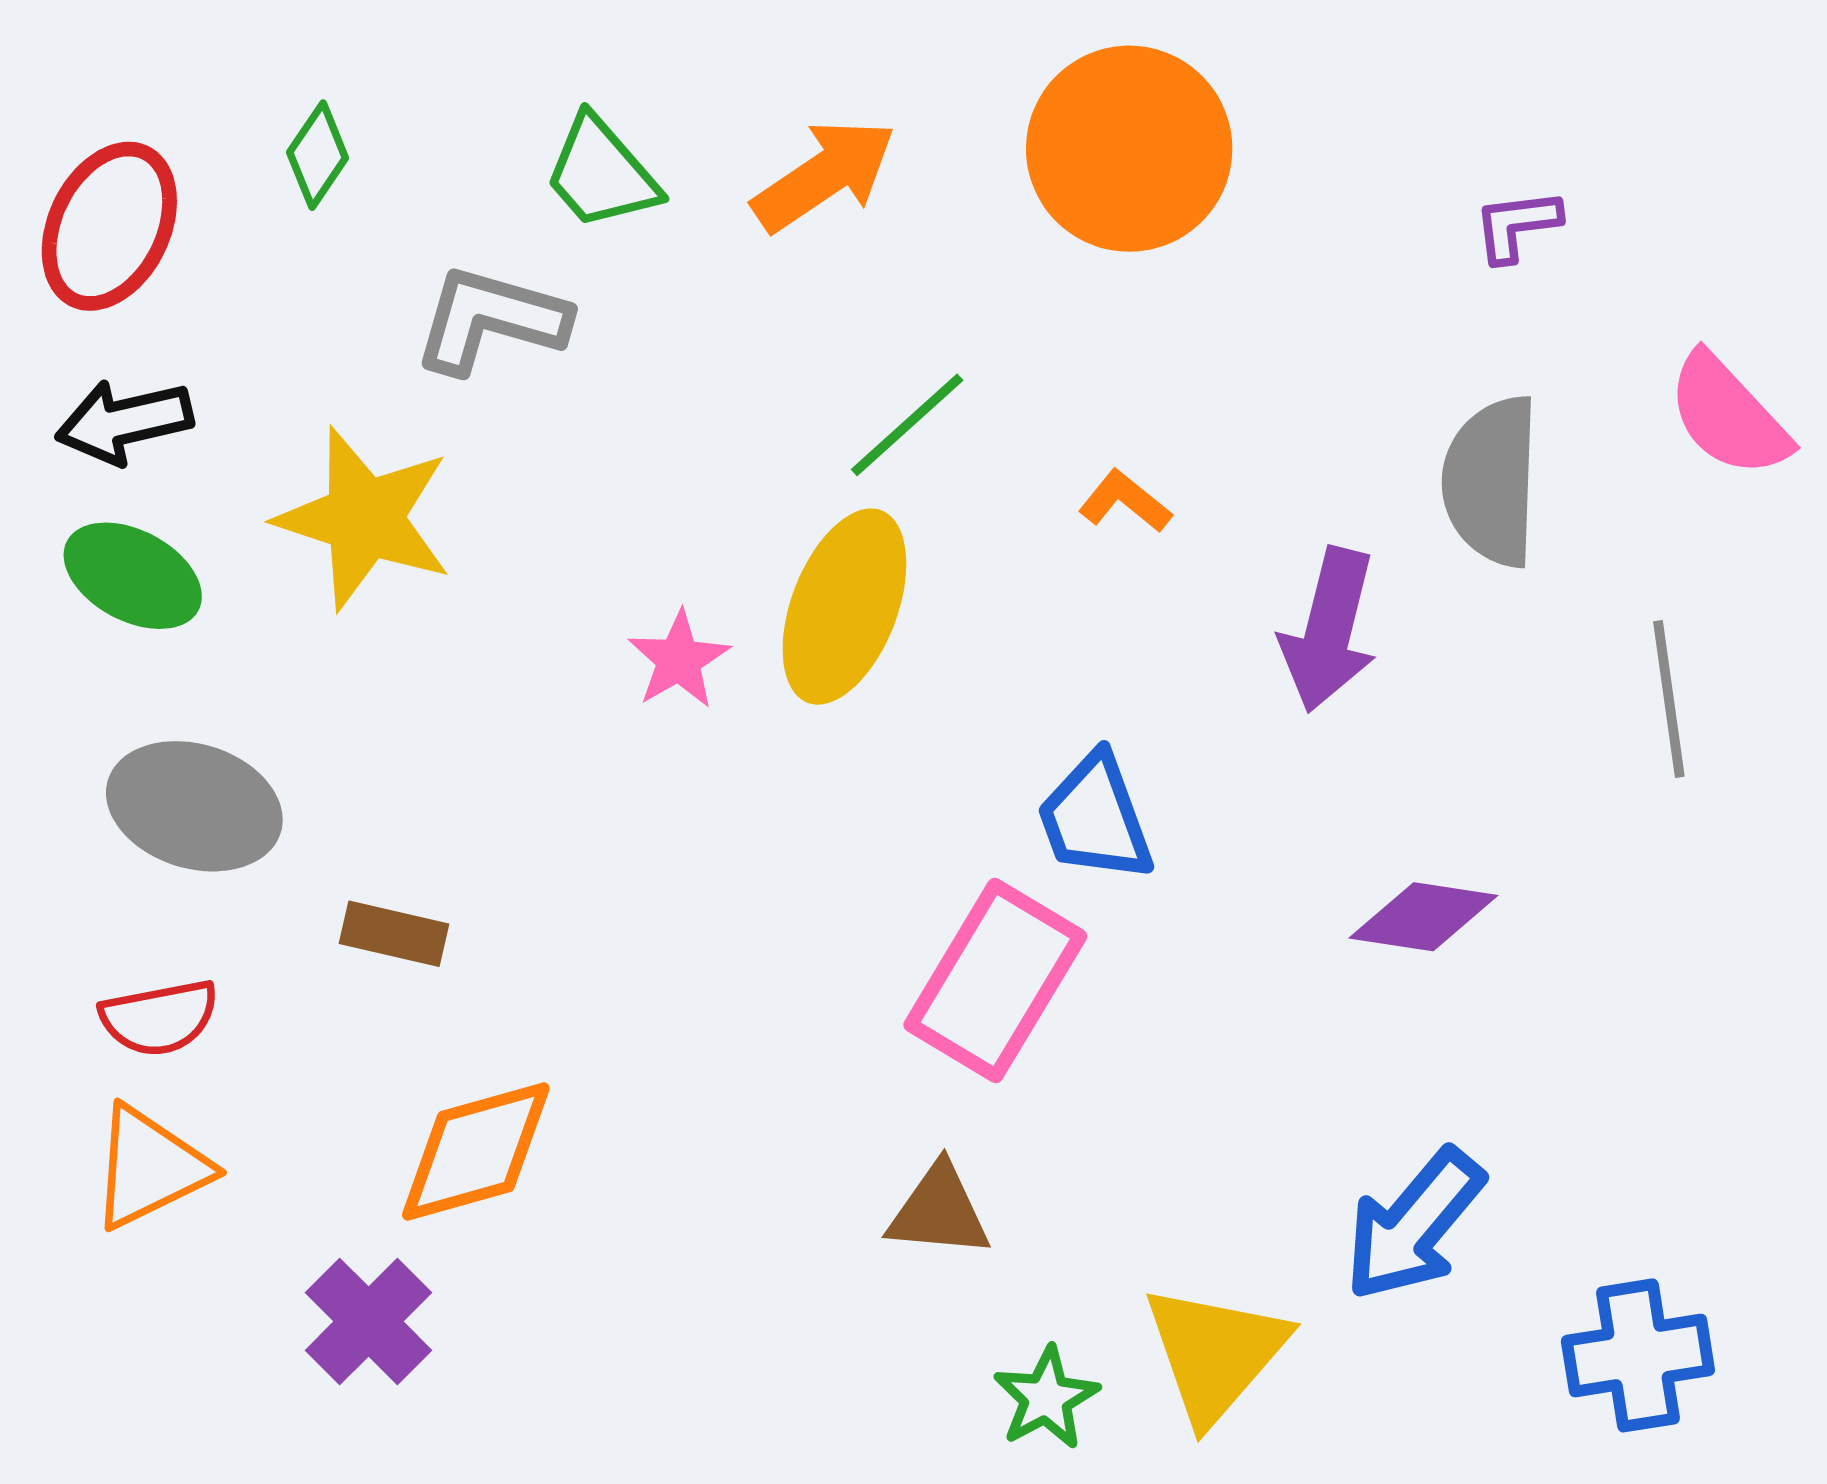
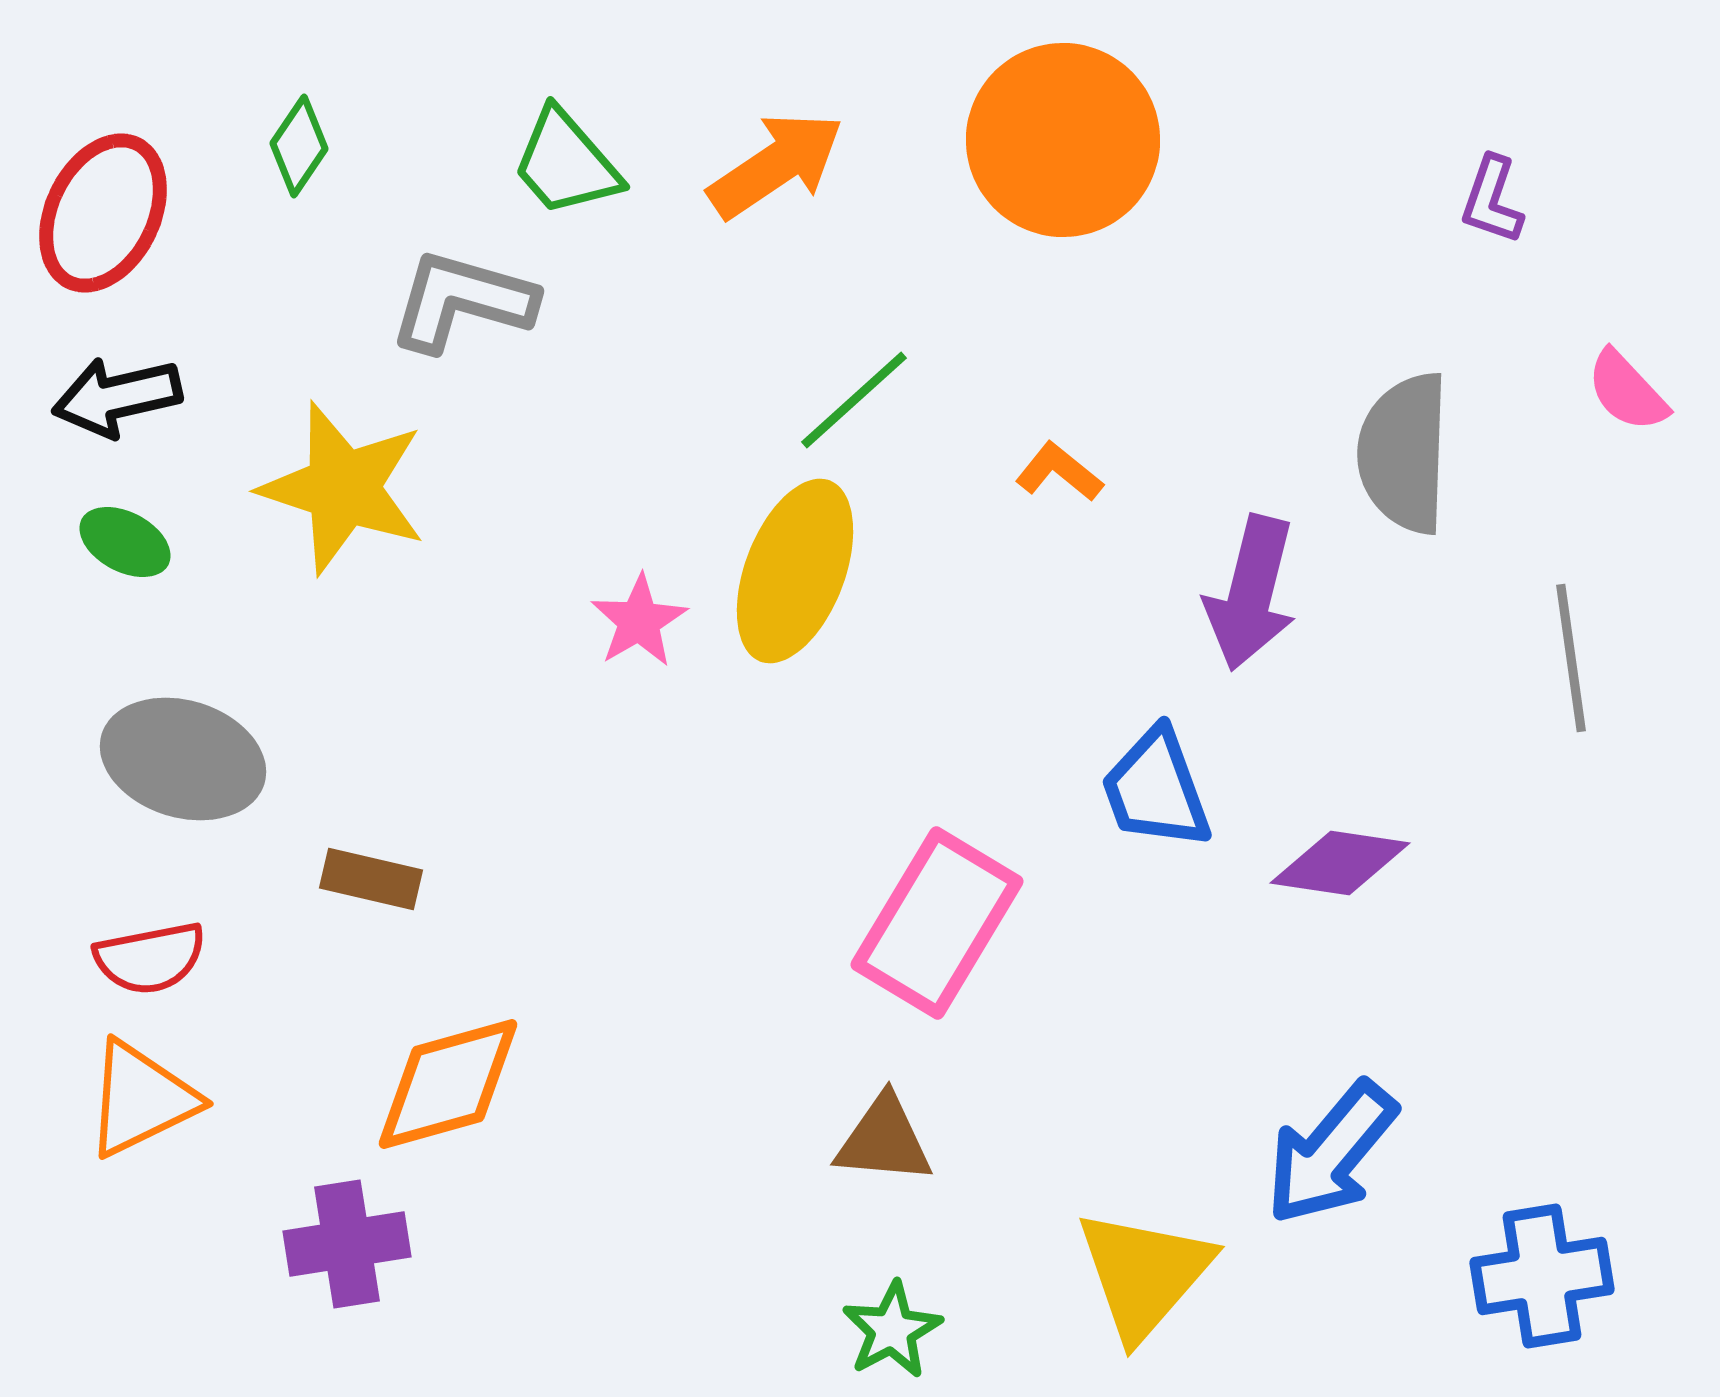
purple L-shape: (1517, 225) -> (1492, 200), moved, turned -64
pink semicircle: (1728, 415) -> (1627, 391), size x0.7
green ellipse: (133, 576) -> (125, 542), size x0.7
blue trapezoid: (1095, 818) -> (1156, 789), moved
purple cross: (369, 1321) -> (347, 1244), turned 36
green star: (1046, 1398) -> (892, 1330), moved

